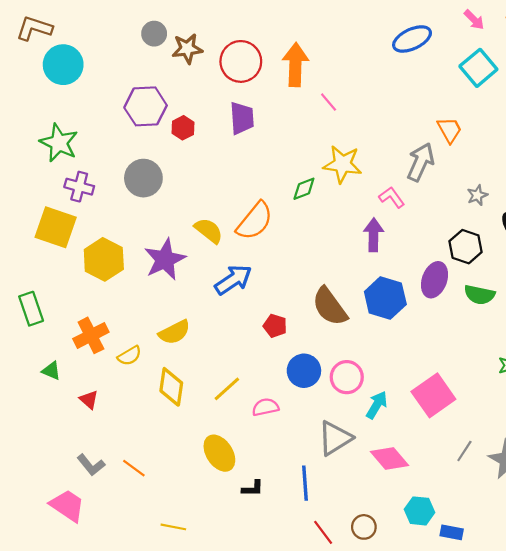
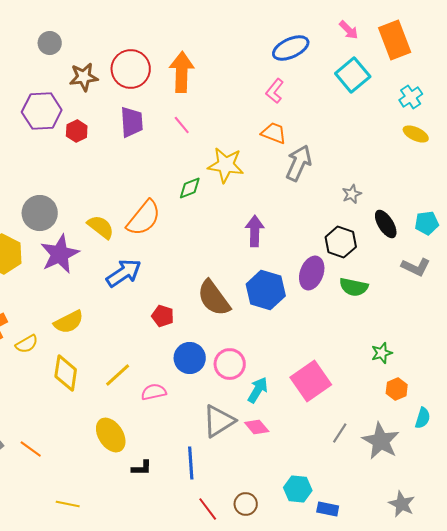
brown star: (187, 49) -> (84, 77), moved
pink line: (329, 102) -> (182, 125), moved
orange trapezoid: (449, 130) -> (274, 133), moved, turned -40
gray circle: (143, 178) -> (40, 213), moved
pink L-shape: (392, 197) -> (275, 91), moved, turned -105
pink diamond: (390, 458) -> (257, 427), moved, size x0.7

